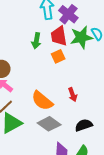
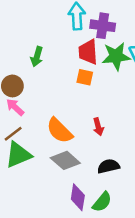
purple cross: (68, 14) -> (103, 26), turned -36
green arrow: (36, 41) -> (37, 57), moved
orange square: (58, 56) -> (85, 77), turned 32

